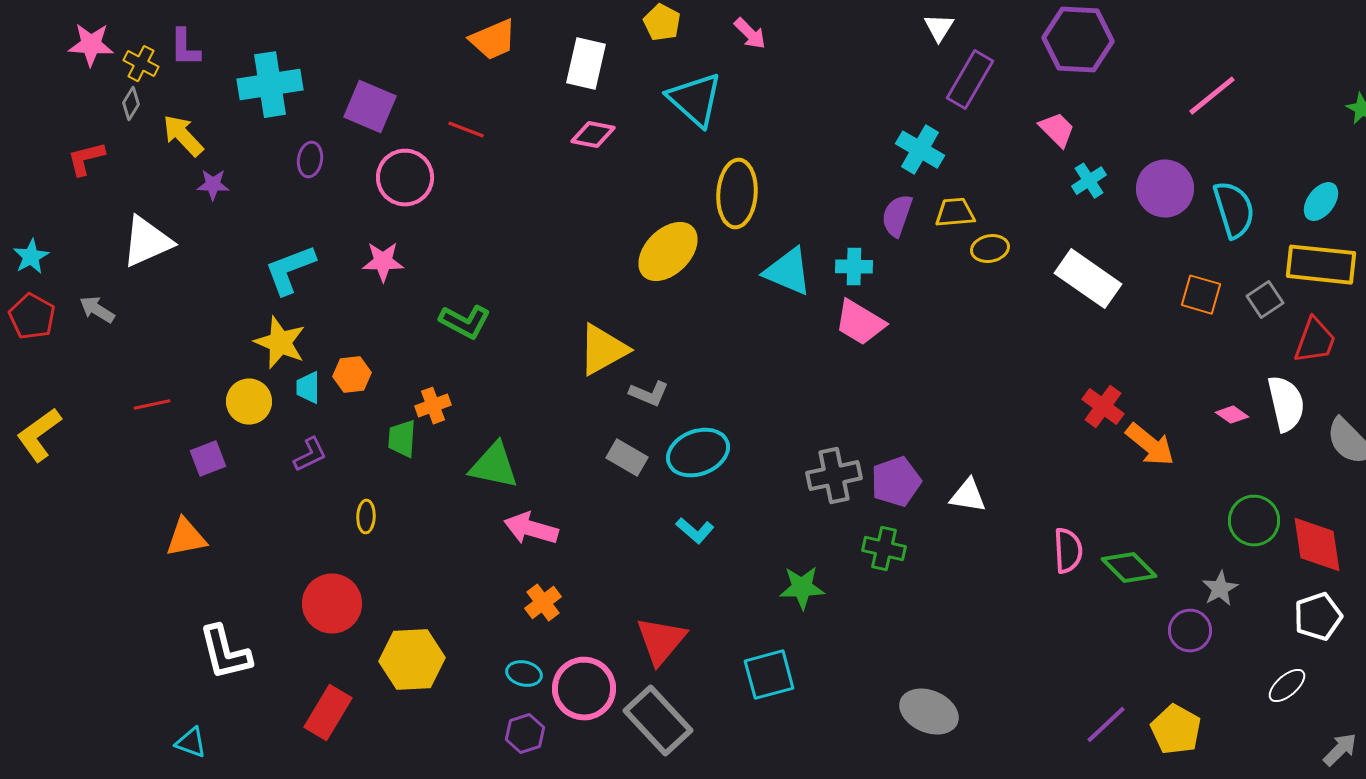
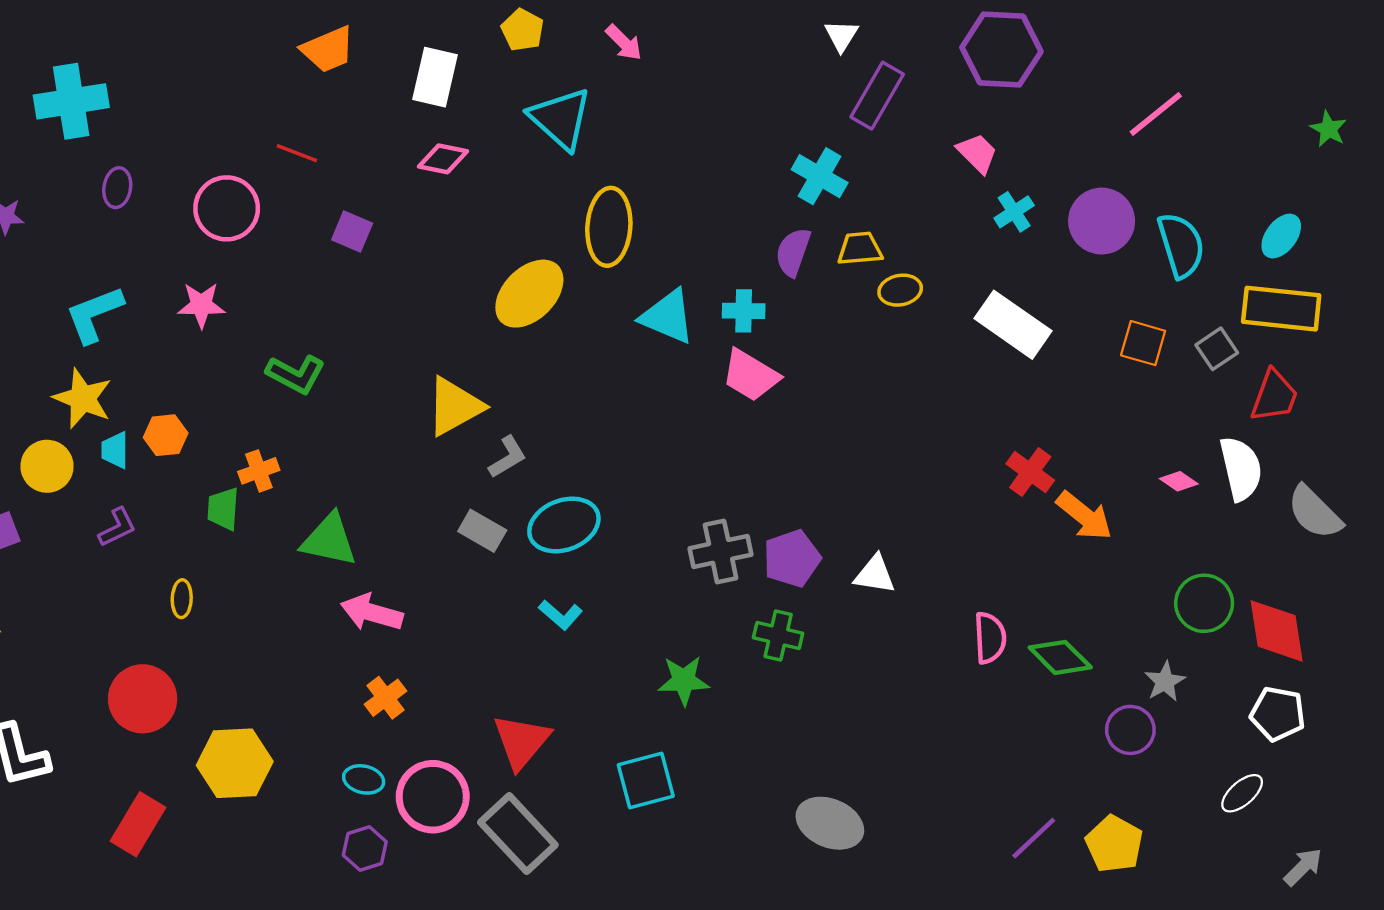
purple square: (370, 107) -> (352, 231), moved, size x0.7
gray L-shape: (649, 394) -> (508, 457), turned -54
white pentagon: (1318, 617) -> (1278, 714), turned 30

